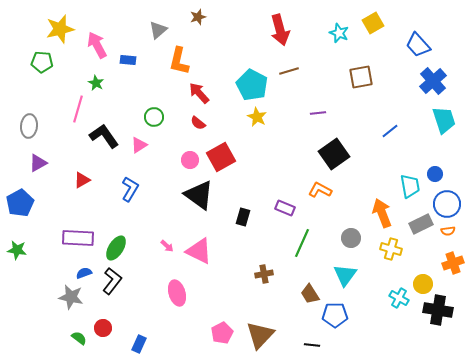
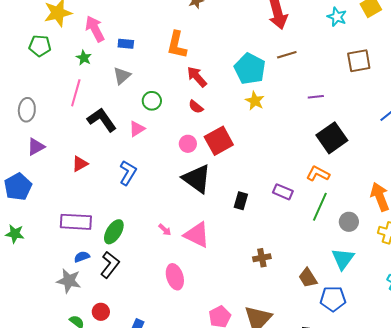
gray triangle: (158, 30) -> (122, 76), moved
green star: (96, 83) -> (84, 58), moved
green line: (302, 243) -> (320, 207), moved

